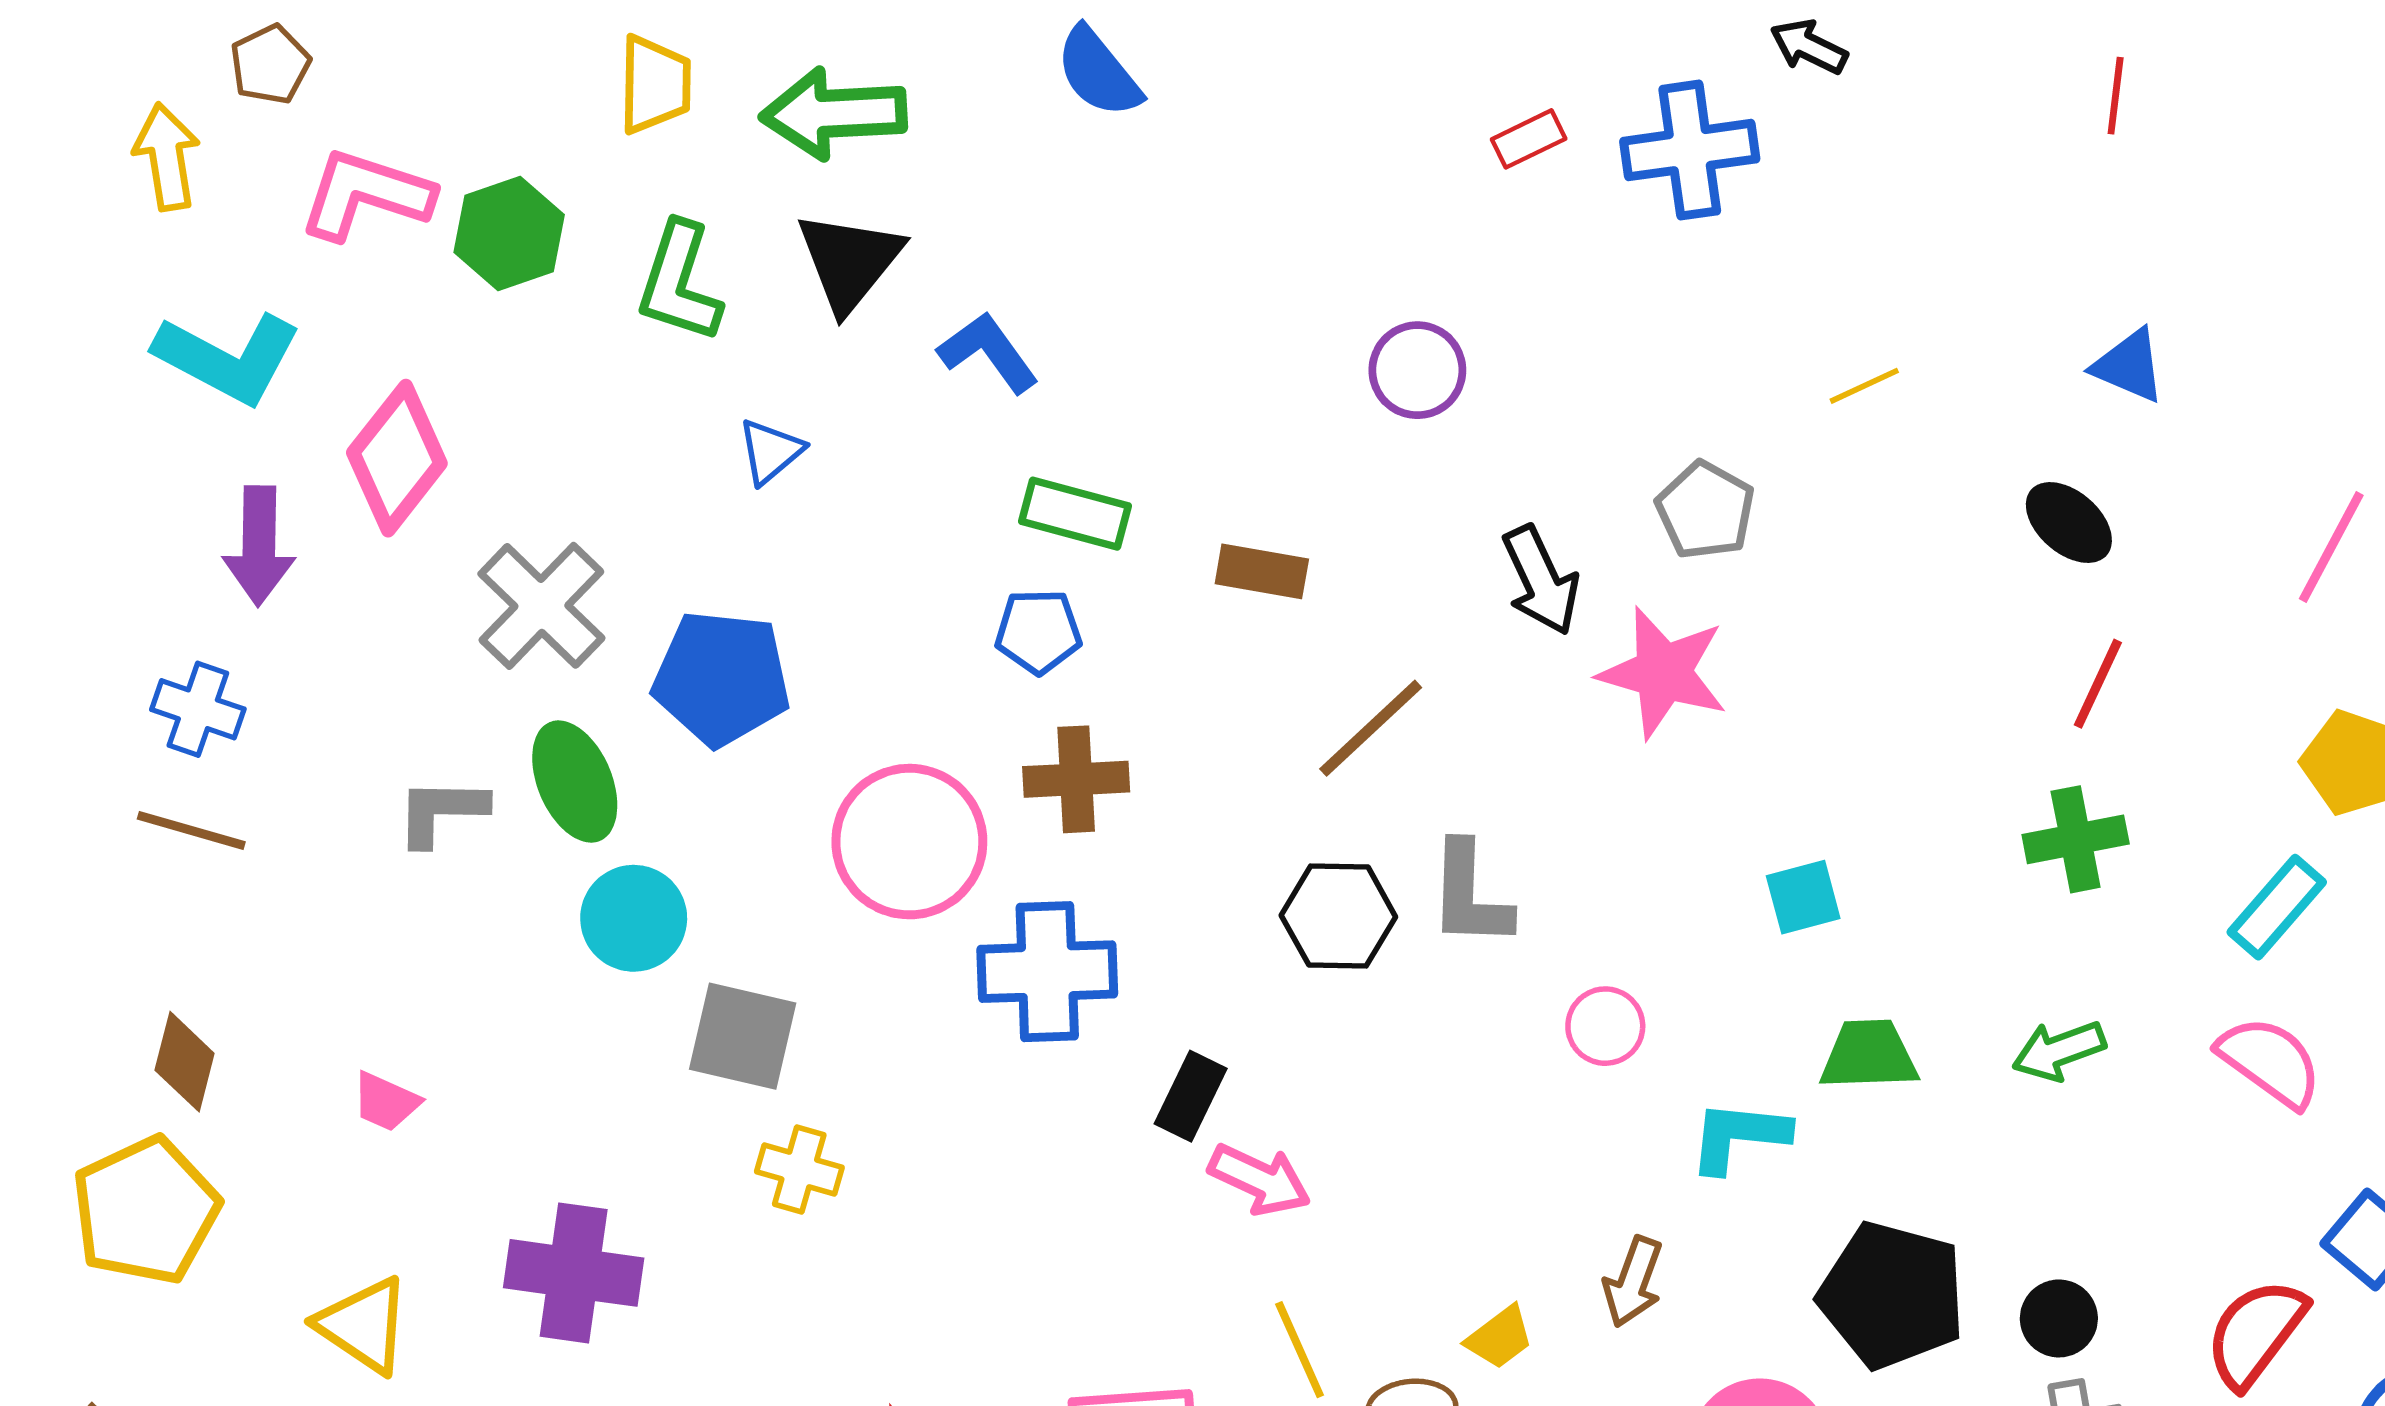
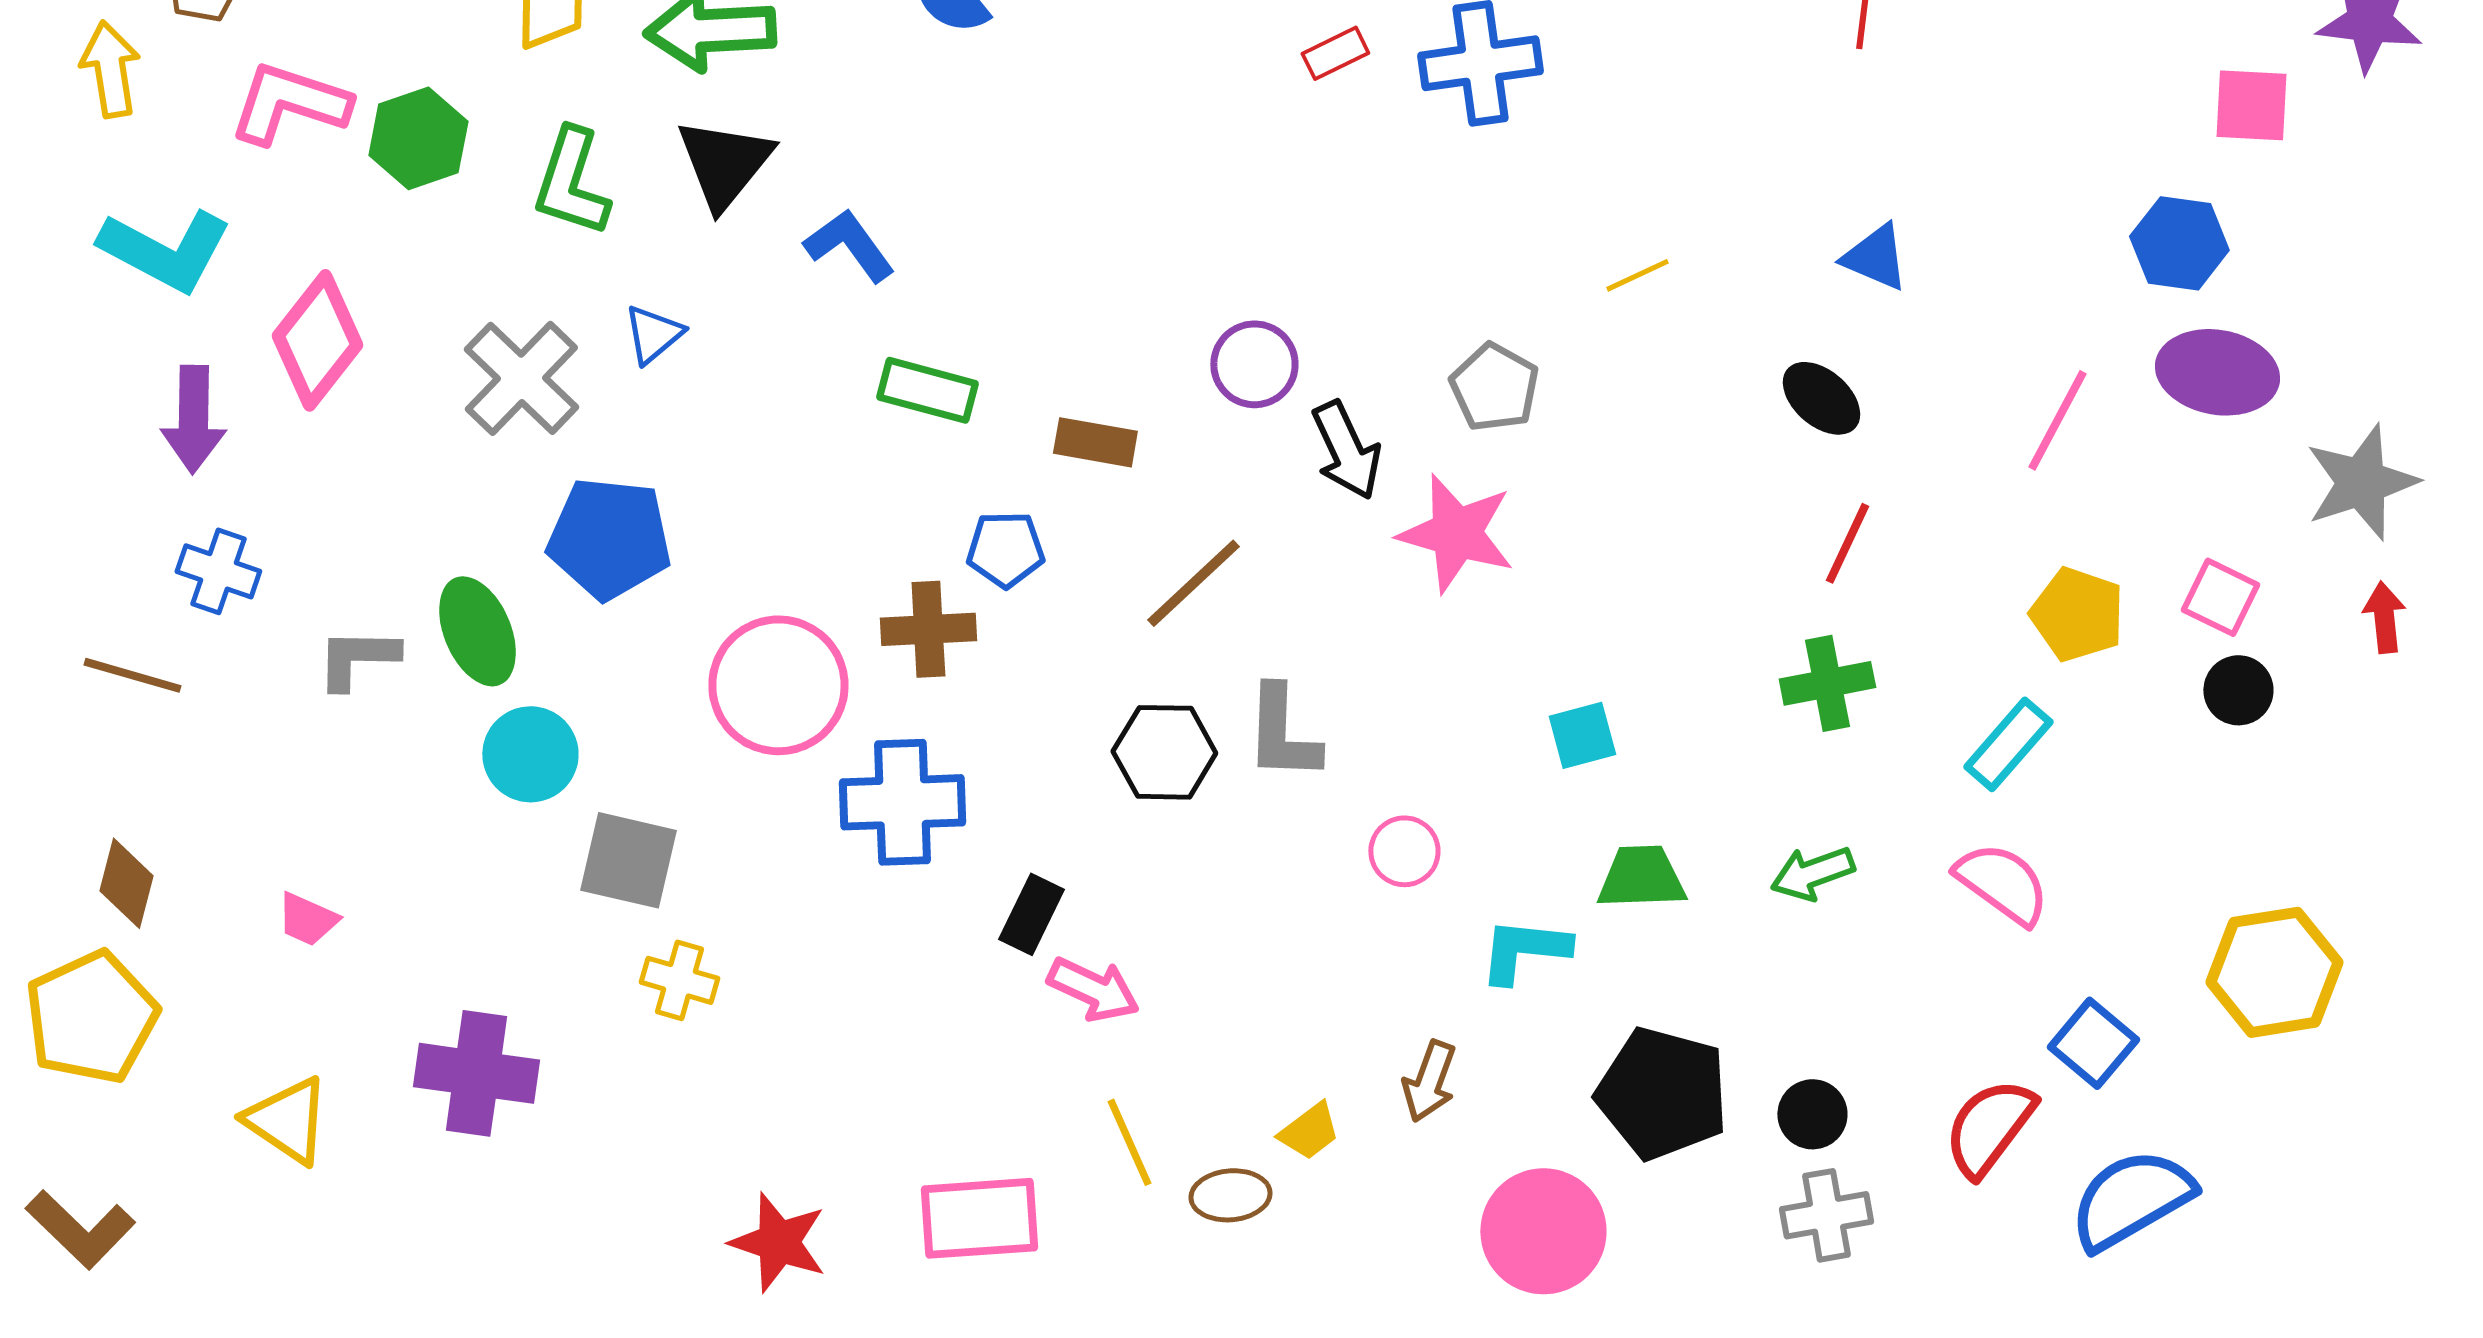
purple circle: (1417, 370) -> (1254, 364), moved
gray cross: (541, 606) -> (521, 378), moved
blue pentagon: (1038, 631) -> (1005, 549), moved
blue cross: (198, 709) -> (218, 571), moved

